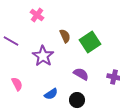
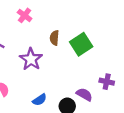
brown semicircle: (65, 36) -> (54, 38), turned -152
purple semicircle: (81, 74) -> (84, 94), moved

